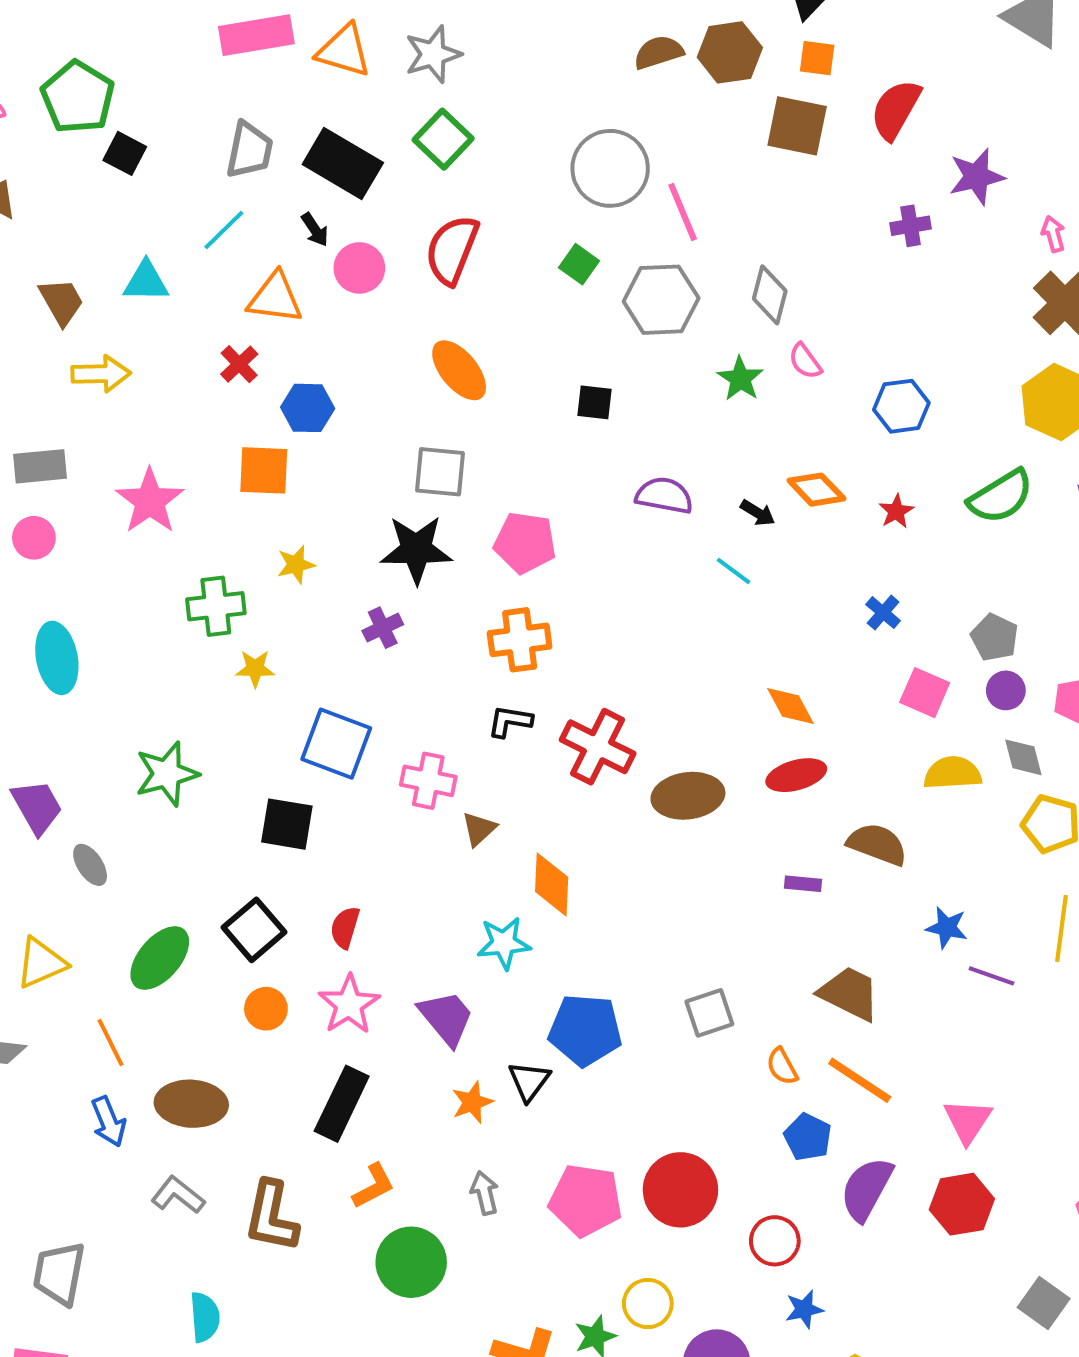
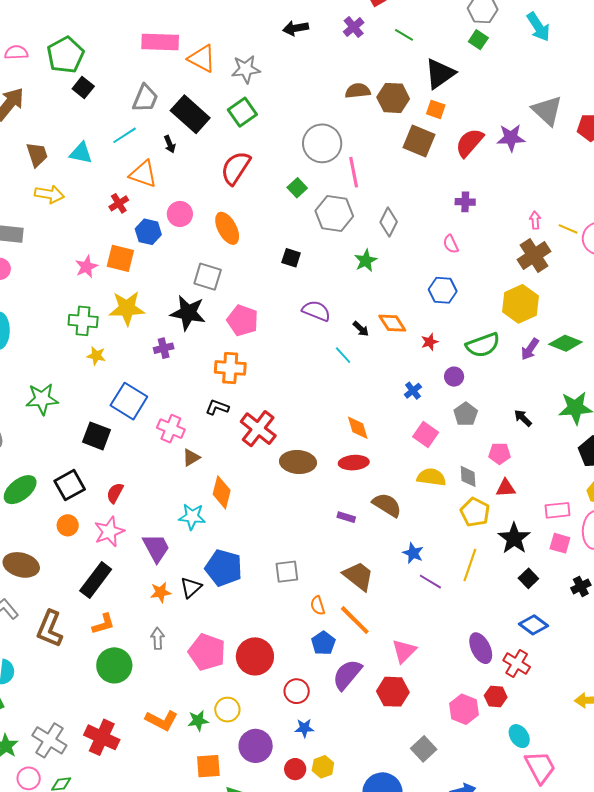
purple star: (977, 177) -> (511, 138), moved
pink circle: (359, 268) -> (180, 214), moved
pink semicircle: (805, 361) -> (451, 244), moved
pink star: (150, 501) -> (86, 267), moved, size x0.7
yellow star: (296, 565) -> (127, 308), size x1.8
purple circle: (1006, 690) -> (454, 377), moved

